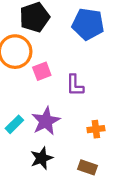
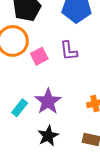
purple L-shape: (75, 85) -> (69, 51), moved

